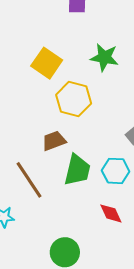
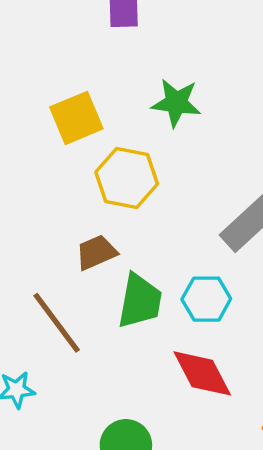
yellow square: (47, 63) -> (76, 118), turned 36
red diamond: (111, 213) -> (202, 373), size x1.5

